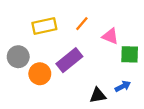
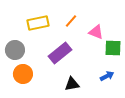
orange circle: (40, 74) -> (23, 74), moved
black triangle: (98, 95) -> (72, 84), moved

